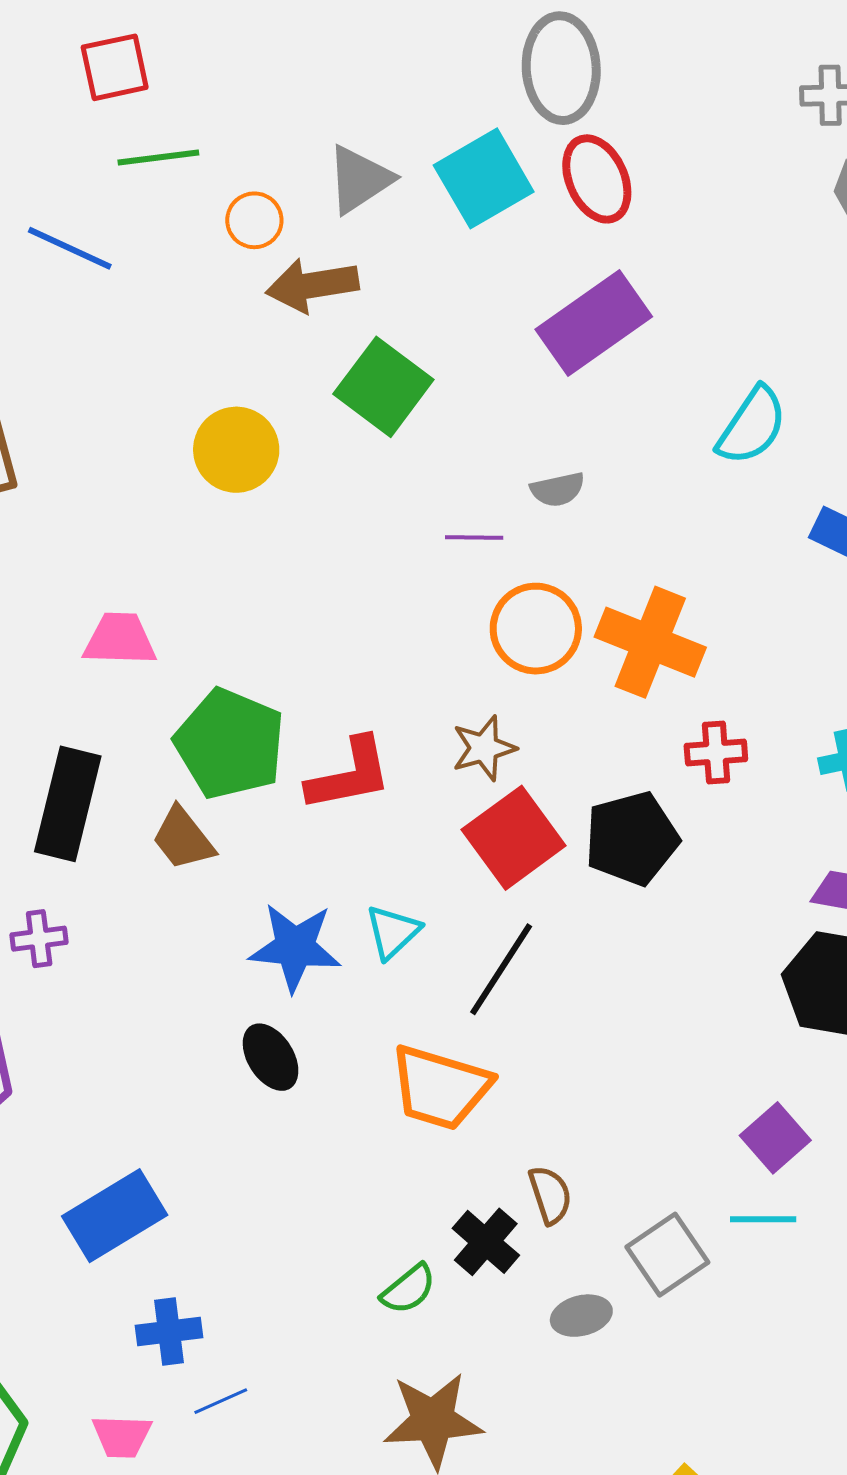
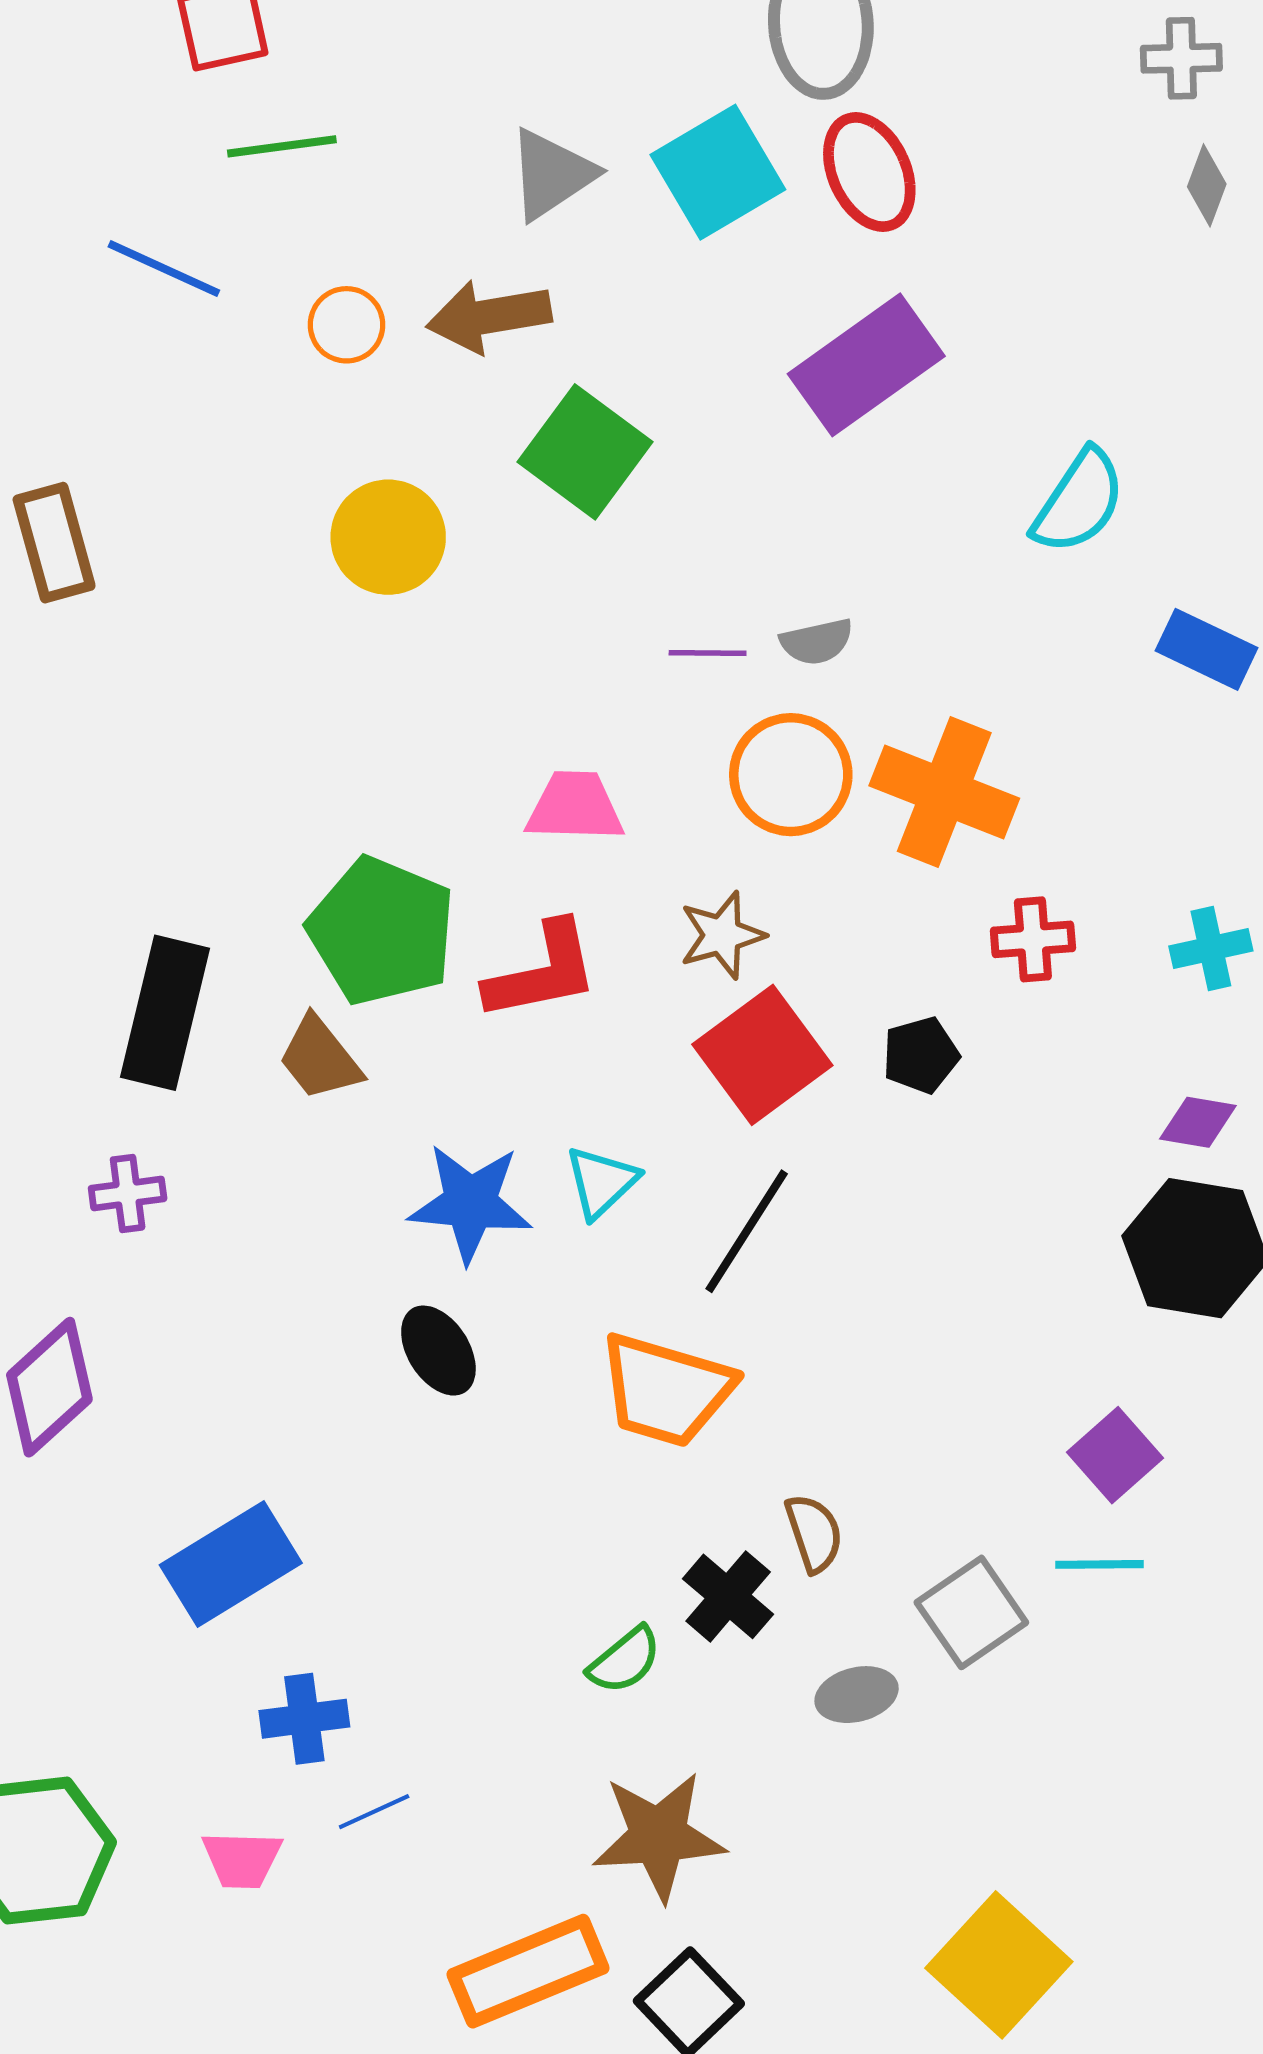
orange circle: (254, 220) -> (346, 325), moved
gray semicircle: (558, 489) -> (817, 642), moved
pink trapezoid: (120, 639) -> (575, 807), moved
black pentagon: (632, 838) -> (921, 1055), size x0.6

